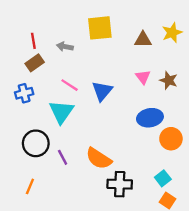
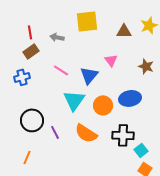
pink triangle: (143, 77) -> (111, 60), moved
cyan triangle: (61, 112) -> (74, 100), moved
orange circle: (171, 139) -> (103, 105), moved
black cross: (120, 184) -> (123, 135), moved

